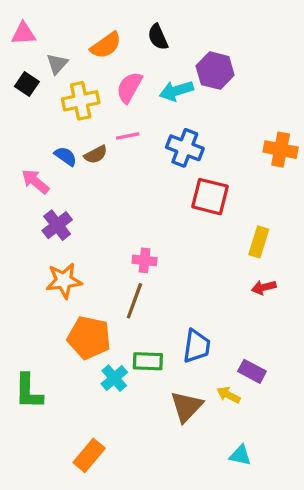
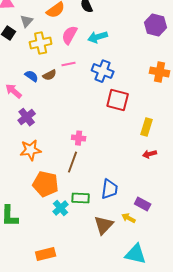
purple hexagon: (215, 71) -> (156, 25), moved
orange rectangle: (89, 455) -> (46, 254), turned 36
cyan triangle: (240, 455) -> (136, 254), size x1.6

